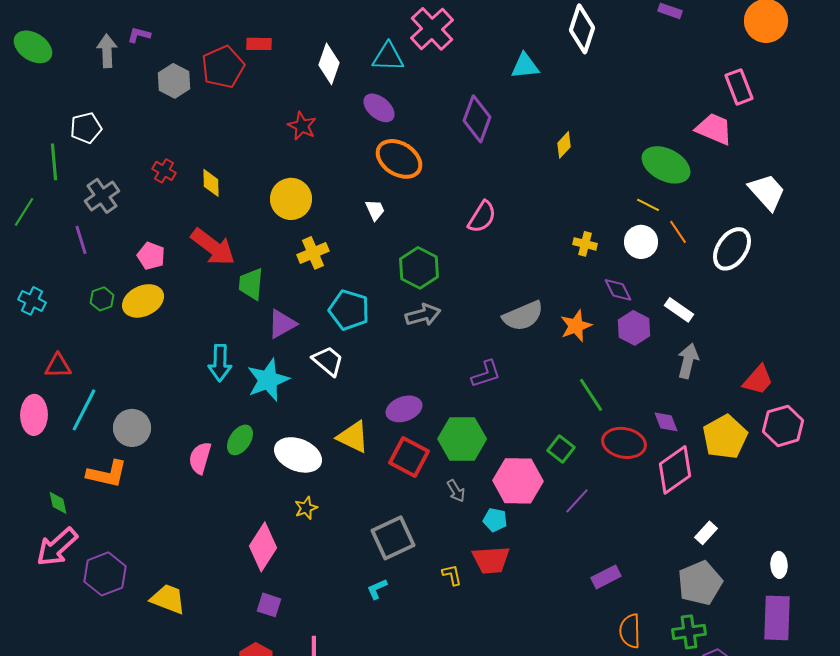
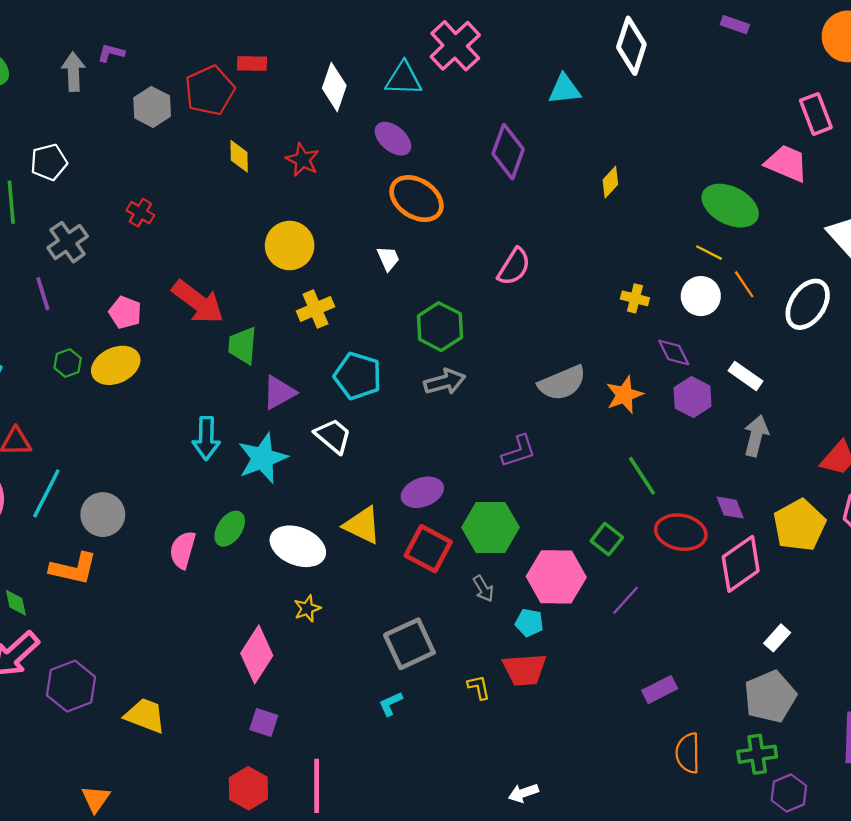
yellow diamond: (211, 183) -> (239, 156), moved

